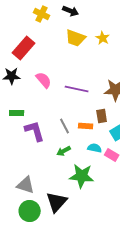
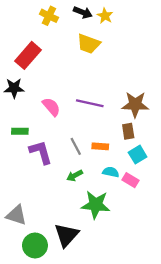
yellow star: (103, 38) -> (105, 16), moved
pink semicircle: (44, 80) -> (51, 107), moved
brown rectangle: (102, 116) -> (128, 131), moved
gray triangle: (26, 185) -> (16, 215), moved

